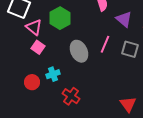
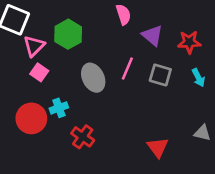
pink triangle: (34, 27) -> (34, 46), turned 36
red circle: (32, 82) -> (31, 118), size x1.5

